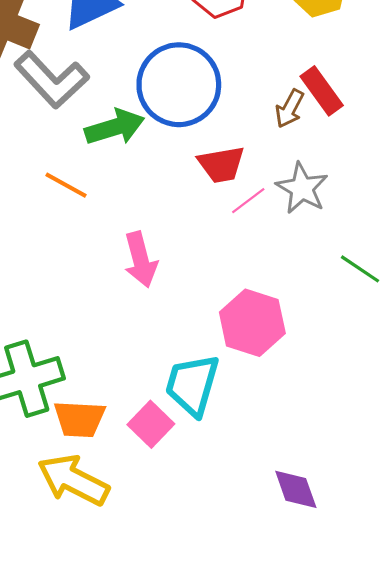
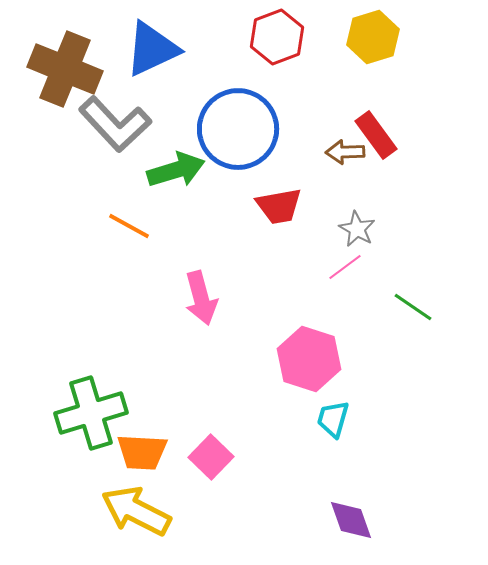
brown arrow: (290, 109) -> (345, 152), turned 60
gray star: (302, 188) -> (357, 229), size x0.7
pink line: (248, 201) -> (345, 267), moved
cyan trapezoid: (192, 385) -> (333, 419), moved, size x0.6

